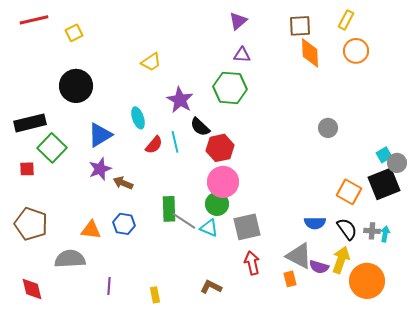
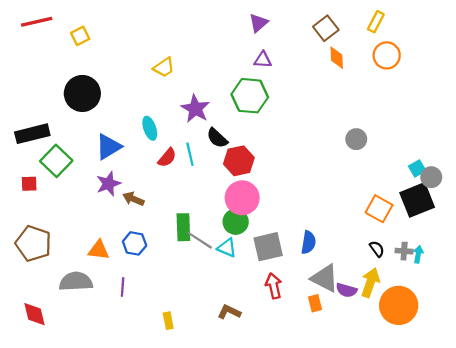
brown square: (300, 26) -> (326, 28), turned -35
orange diamond: (310, 53) -> (337, 58), size x0.7
blue semicircle: (315, 223) -> (308, 242), moved, turned -80
black semicircle: (347, 229) -> (377, 249), size x0.7
purple line: (109, 286) -> (123, 287), moved

